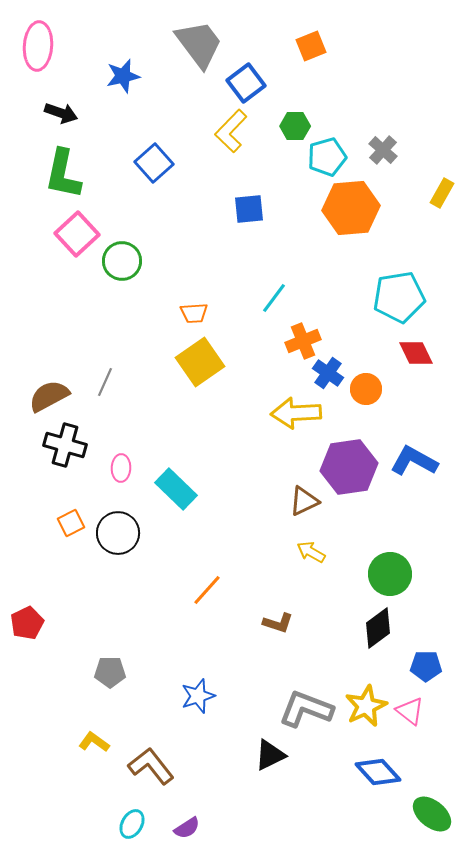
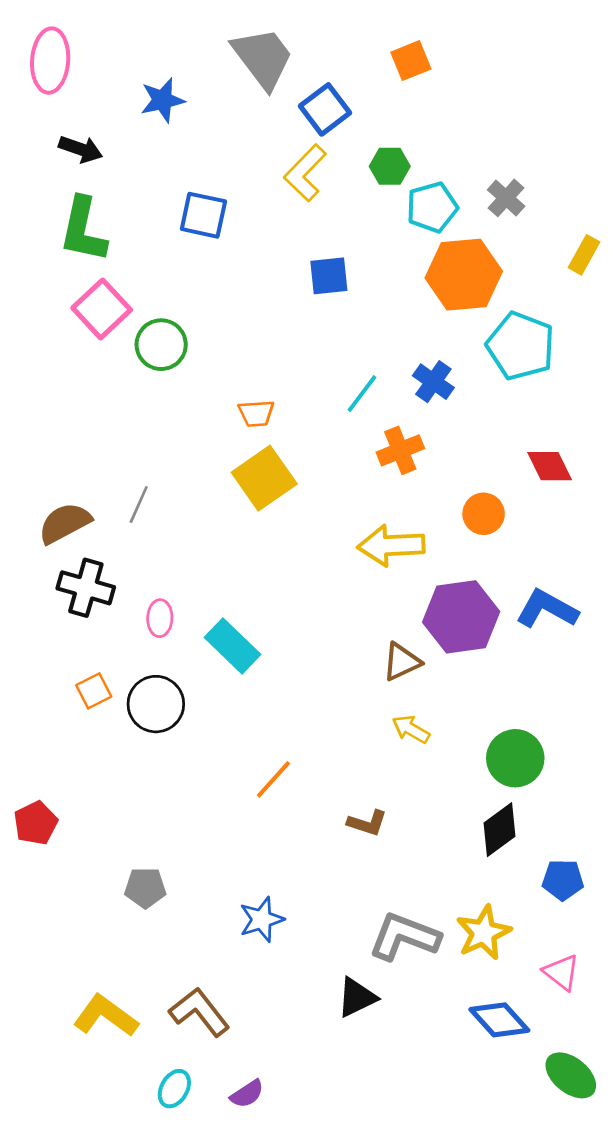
blue square: (154, 163) -> (203, 215), turned -36
cyan pentagon: (399, 297) -> (521, 346), moved, turned 30
blue cross: (328, 373) -> (433, 382), moved
pink triangle: (410, 711) -> (562, 972), moved
yellow L-shape: (94, 742) -> (106, 1016), moved, size x1.6

